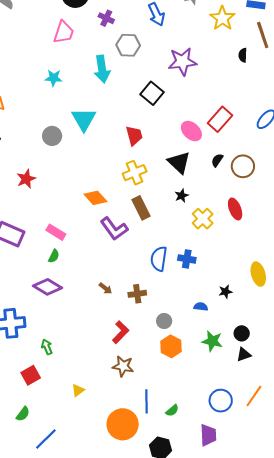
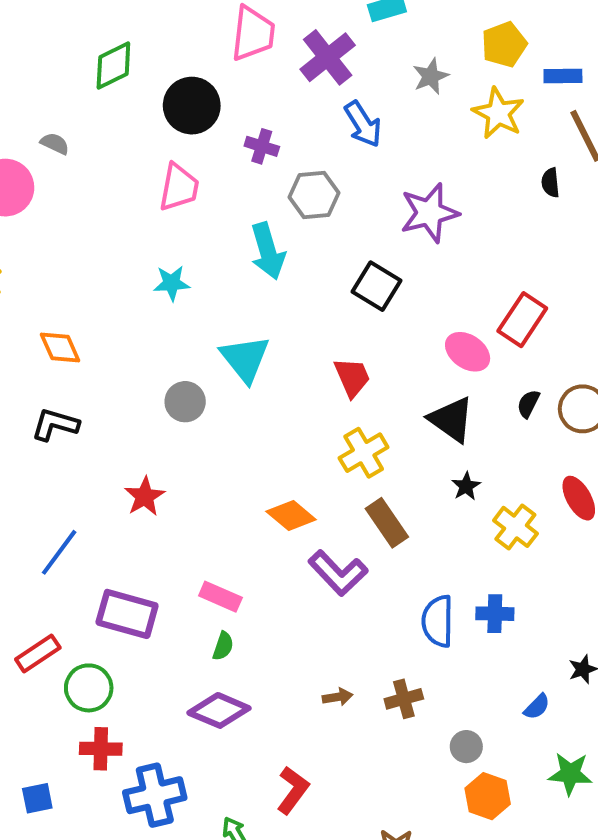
brown arrow: (105, 288) -> (338, 697), turned -40
blue semicircle: (201, 307) -> (537, 707), turned 136
red L-shape: (121, 332) -> (293, 790), moved

